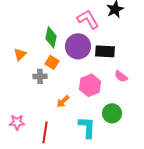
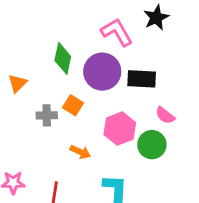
orange square: (52, 62) -> (73, 105), moved
orange arrow: (63, 101) -> (80, 152), turned -112
green circle: (112, 113) -> (152, 145), moved

